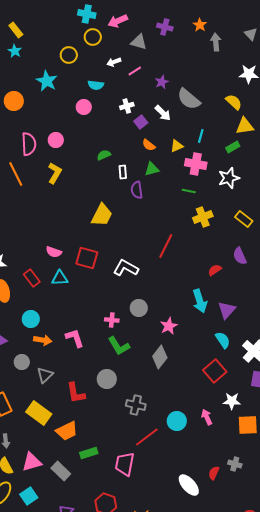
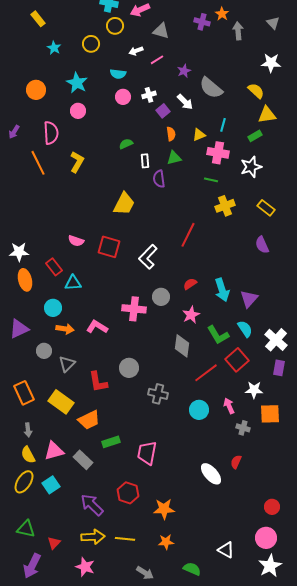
purple cross: (165, 27) -> (202, 22), moved
cyan star: (15, 51) -> (54, 48), moved
cyan star: (47, 81) -> (77, 83), moved
pink circle: (84, 107) -> (123, 97), moved
pink circle: (56, 140) -> (78, 111), moved
orange semicircle: (149, 145) -> (171, 134), turned -136
white L-shape: (126, 268) -> (148, 257), turned -75
red semicircle: (215, 270) -> (190, 284), moved
cyan triangle: (60, 278) -> (73, 283), moved
pink cross: (112, 320) -> (134, 309), size x1.6
pink L-shape: (75, 338) -> (97, 327), turned -40
green L-shape: (119, 346) -> (218, 335), moved
gray diamond: (160, 357) -> (182, 346), turned -30
red line: (147, 437) -> (206, 373), moved
gray cross: (235, 464) -> (243, 428), moved

